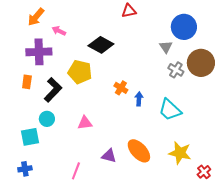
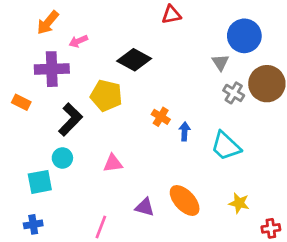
pink arrow: (59, 31) -> (78, 41), turned -48
orange rectangle: (27, 82) -> (21, 102), moved, turned -72
yellow star: (180, 153) -> (239, 203), size x0.7
red cross: (204, 172) -> (271, 228), turned 32

